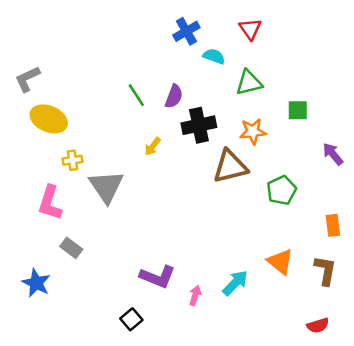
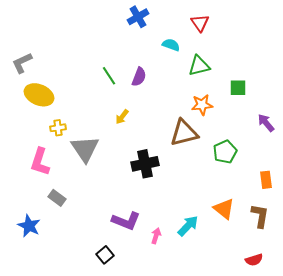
blue cross: (186, 31) -> (138, 17), moved
black cross: (199, 125) -> (145, 164), moved

